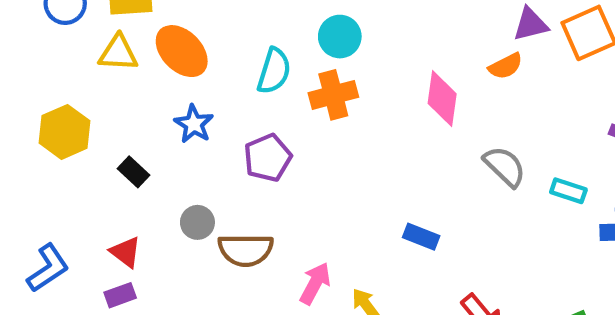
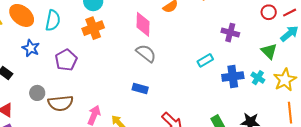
cyan semicircle: (274, 71) -> (53, 20), moved
gray semicircle: (505, 166) -> (146, 53), moved
cyan rectangle: (568, 191) -> (205, 60), turned -42

